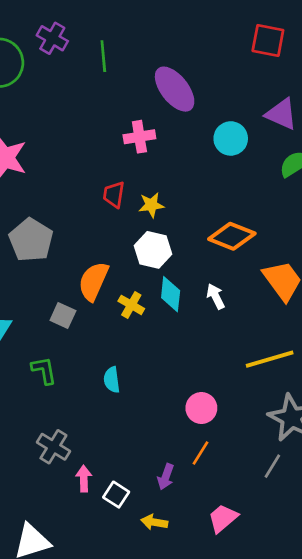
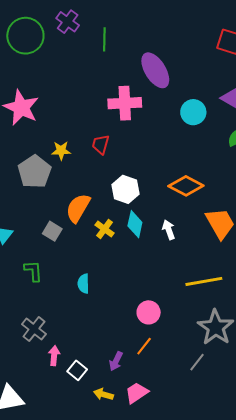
pink cross: (139, 137) -> (125, 103), size x1.4
yellow star: (151, 205) -> (61, 151), moved
pink trapezoid: (223, 518) -> (137, 393), moved

